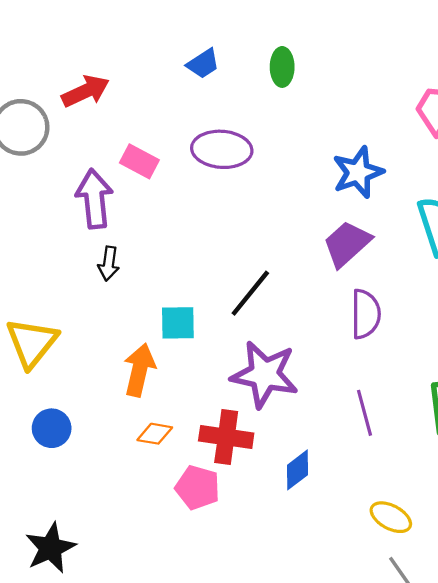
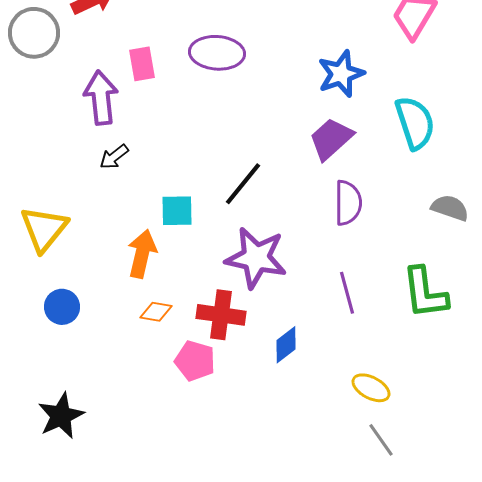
pink rectangle: (139, 161) -> (142, 64), turned 52
black arrow: (109, 264) -> (114, 157), turned 44

